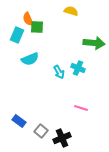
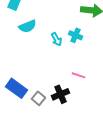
blue rectangle: (19, 121) -> (17, 88), size x1.5
black cross: (62, 138) -> (61, 94), moved

